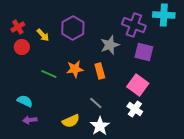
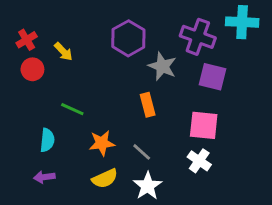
purple hexagon: (73, 28) -> (128, 38), moved
gray star: (110, 45) -> (162, 66), turned -30
orange star: (75, 69) -> (102, 143), moved
pink square: (138, 85) -> (204, 125), turned -30
cyan semicircle: (25, 101) -> (47, 140), moved, turned 70

